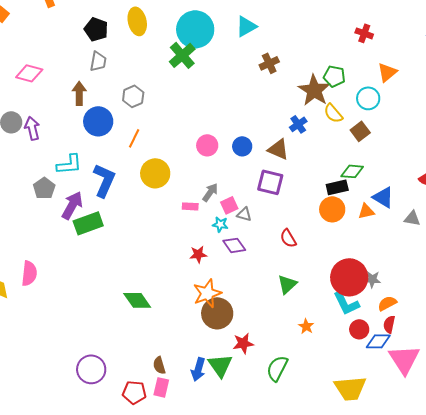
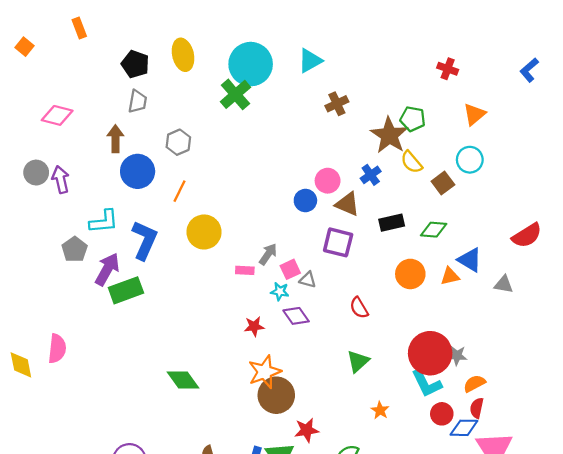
cyan circle: (368, 98) -> (470, 160), moved
pink circle: (207, 145) -> (328, 181), moved
black rectangle: (337, 187) -> (392, 223), moved

